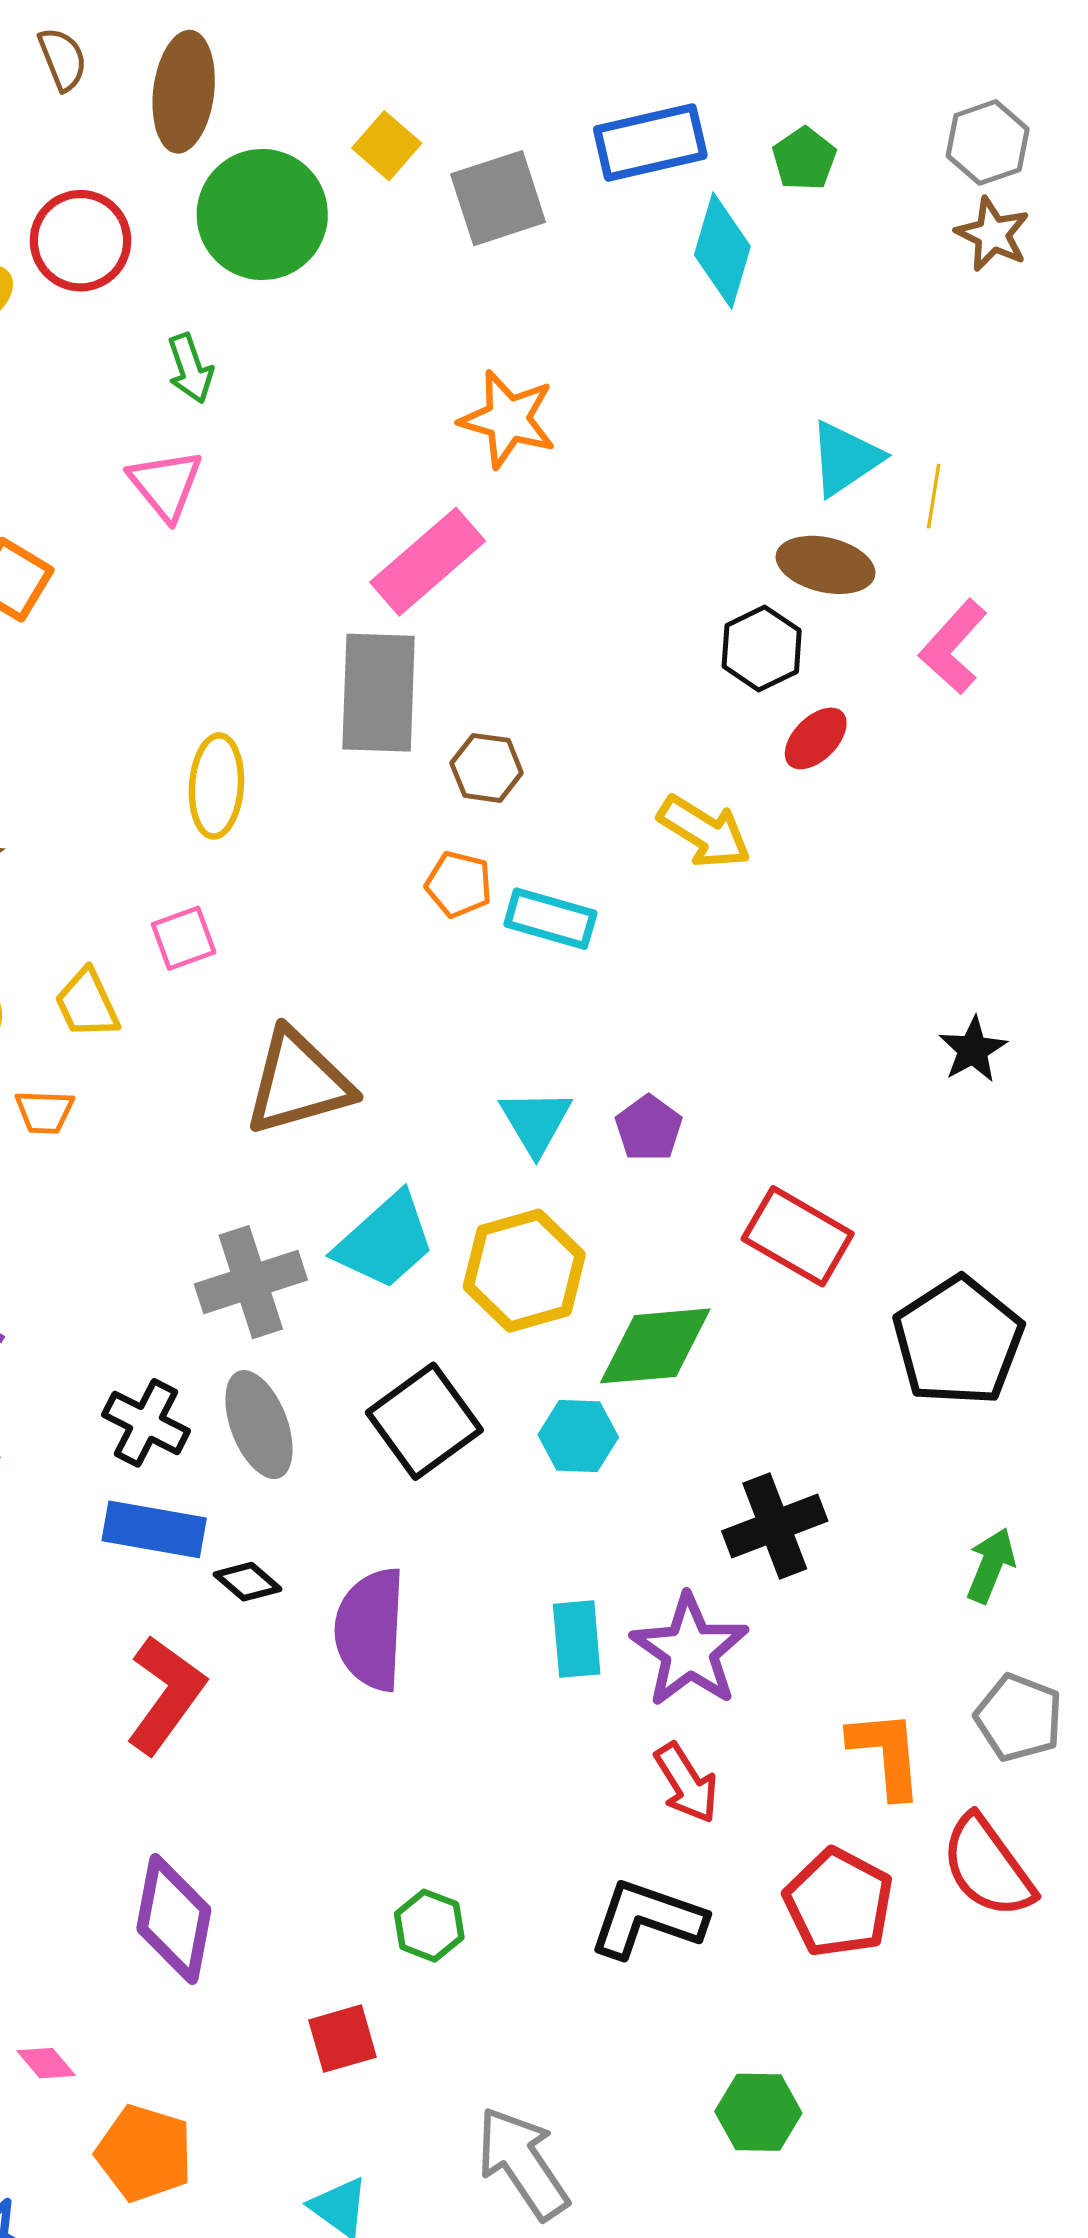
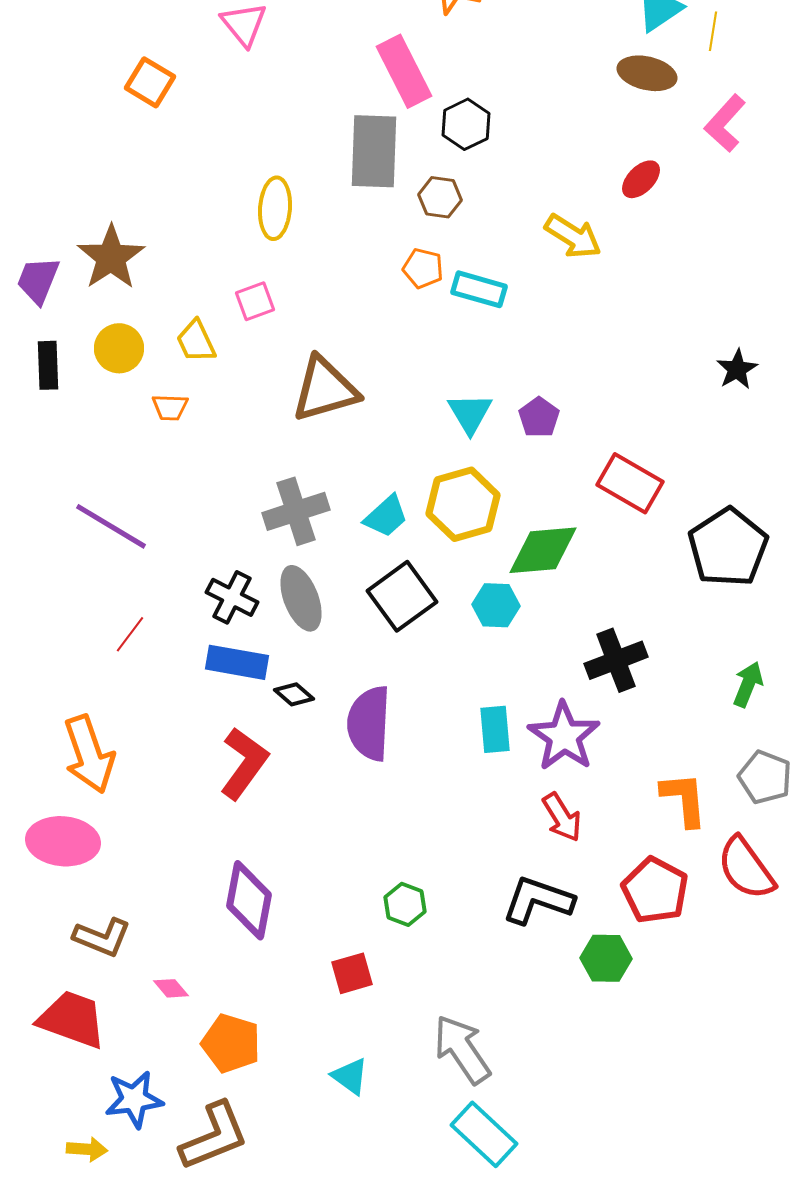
pink rectangle: (428, 562) -> (404, 71), turned -76
black hexagon: (762, 648) -> (466, 124), moved
cyan trapezoid: (385, 1241) -> (386, 516), moved, size x0.7
green hexagon: (758, 2112) -> (606, 958), moved

